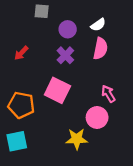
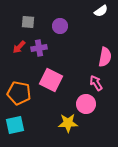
gray square: (42, 11) -> (28, 22), moved
white semicircle: (98, 25) -> (101, 11), moved
pink semicircle: (100, 49) -> (105, 57), moved
purple cross: (65, 55) -> (39, 48), moved, turned 35

